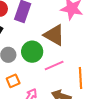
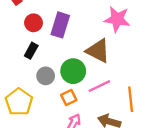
orange square: (13, 81) -> (69, 98), moved

